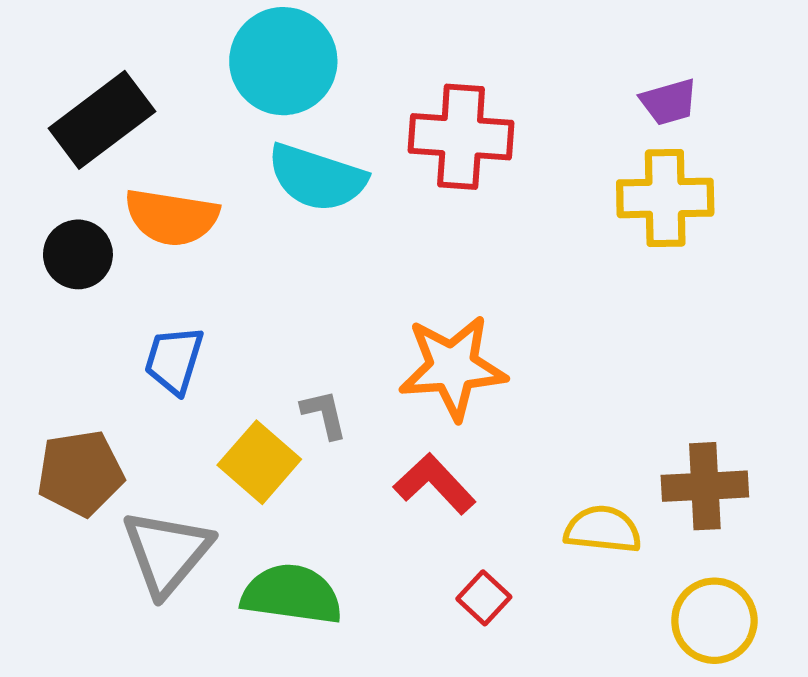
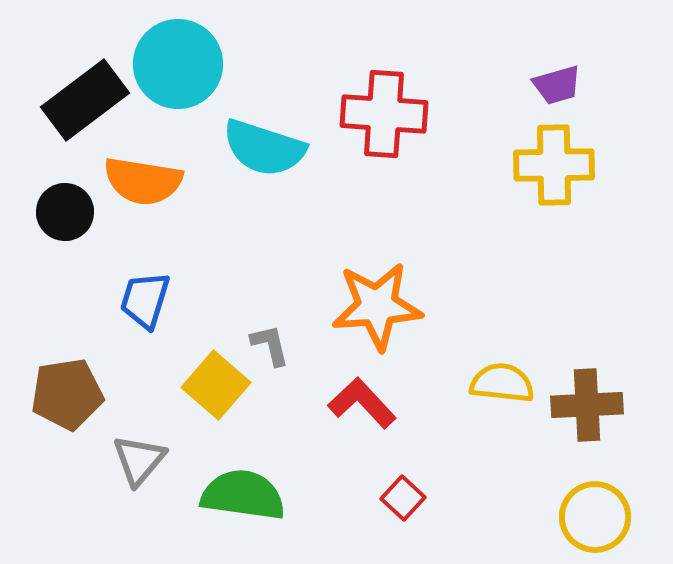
cyan circle: (283, 61) -> (178, 64), moved
yellow semicircle: (603, 529) -> (502, 383), moved
gray triangle: (167, 552) -> (139, 460), size x0.7

